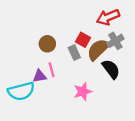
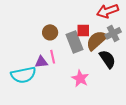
red square: (83, 40) -> (83, 31), turned -32
gray rectangle: (74, 53) -> (75, 42), size x1.5
pink star: (83, 92) -> (80, 78), turned -30

